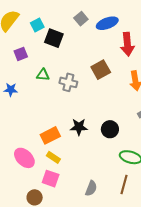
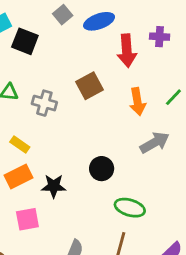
black star: (79, 127) -> (54, 186), moved
yellow rectangle: (53, 157) -> (20, 144), moved
pink square: (51, 179) -> (27, 219), moved, turned -30

